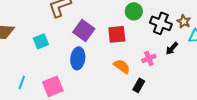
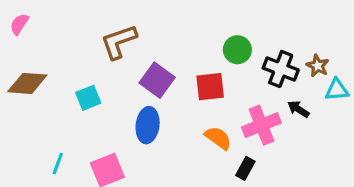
black arrow: (172, 48) -> (298, 109), turned 80
pink cross: (149, 58) -> (261, 125), size x1.6

